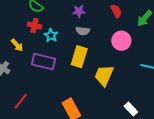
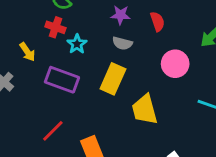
red semicircle: (116, 11) -> (157, 21), moved
yellow trapezoid: (104, 75) -> (145, 110), turned -45
red line: (21, 101) -> (53, 131), moved

